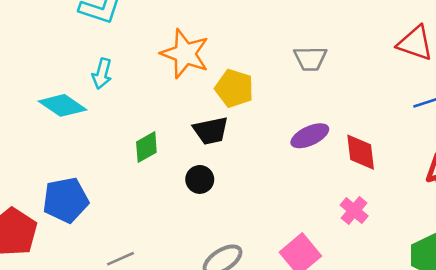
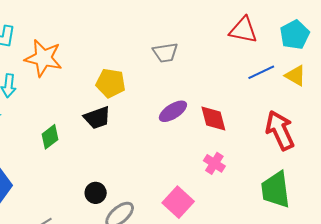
orange star: (185, 54) -> (43, 58), moved
black circle: (200, 179) -> (96, 193), moved

